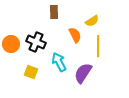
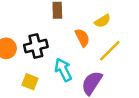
black cross: (36, 42) -> (36, 46), turned -36
yellow line: (98, 46) -> (110, 51), turned 45

